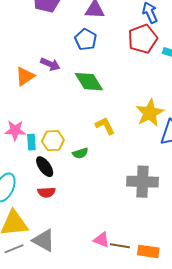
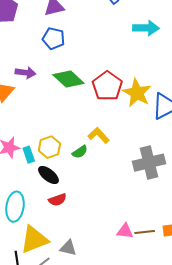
red pentagon: (143, 39) -> (107, 86), moved
yellow L-shape: (105, 126) -> (99, 135), moved
gray triangle: (44, 240) -> (68, 248), size x0.7

